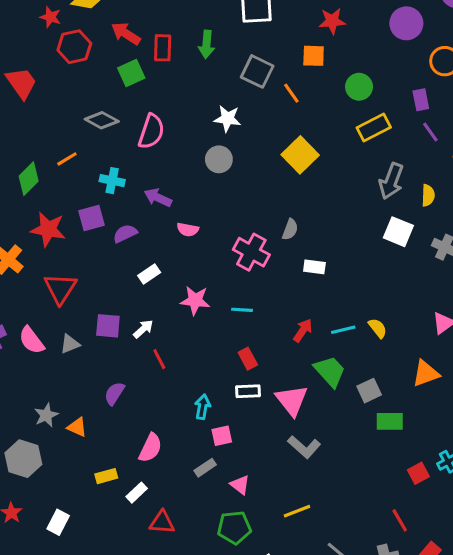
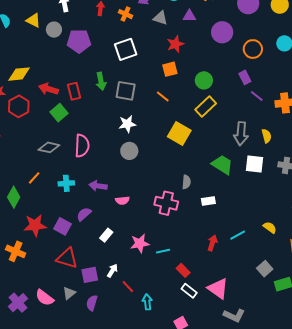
gray square: (257, 71) -> (126, 91), moved
yellow rectangle: (374, 127) -> (206, 106), moved
purple square: (92, 218) -> (62, 226), moved, turned -30
red triangle: (60, 288) -> (67, 258), moved, turned -30
cyan line: (242, 310) -> (163, 251), moved
yellow semicircle: (378, 328) -> (270, 227), moved
green trapezoid: (330, 371) -> (222, 165), moved
white rectangle: (248, 391) -> (189, 291), turned 56
purple semicircle: (114, 393) -> (92, 303), moved
cyan arrow: (202, 407) -> (147, 302), moved

